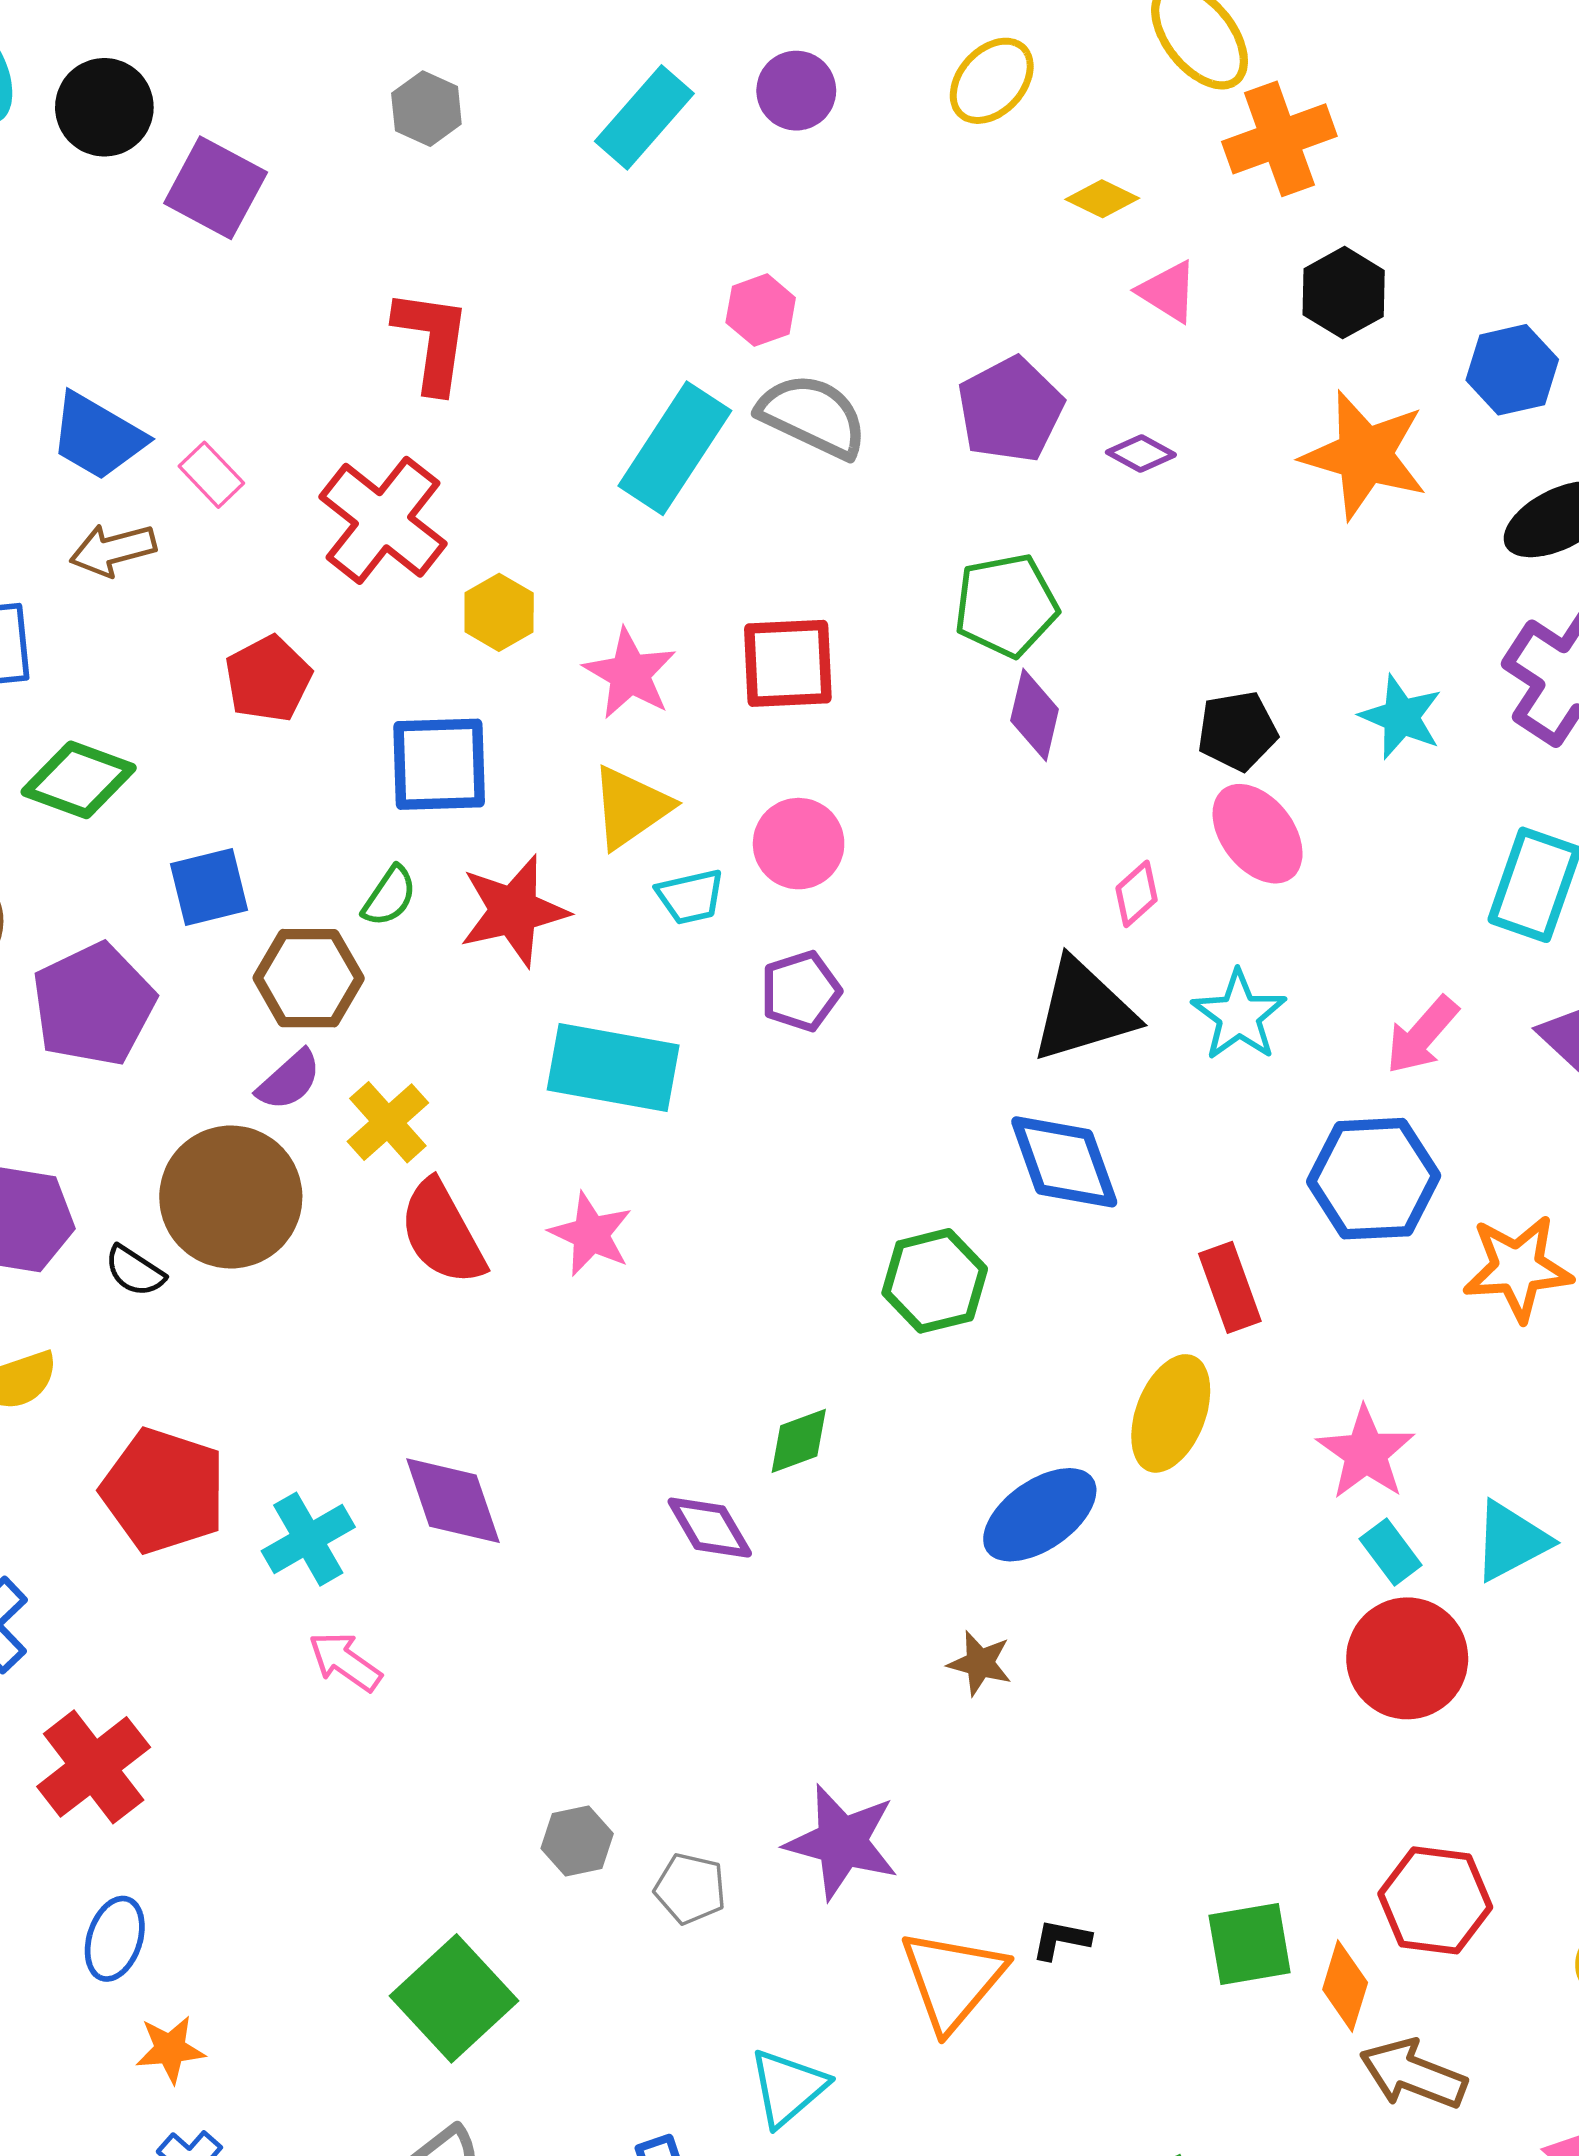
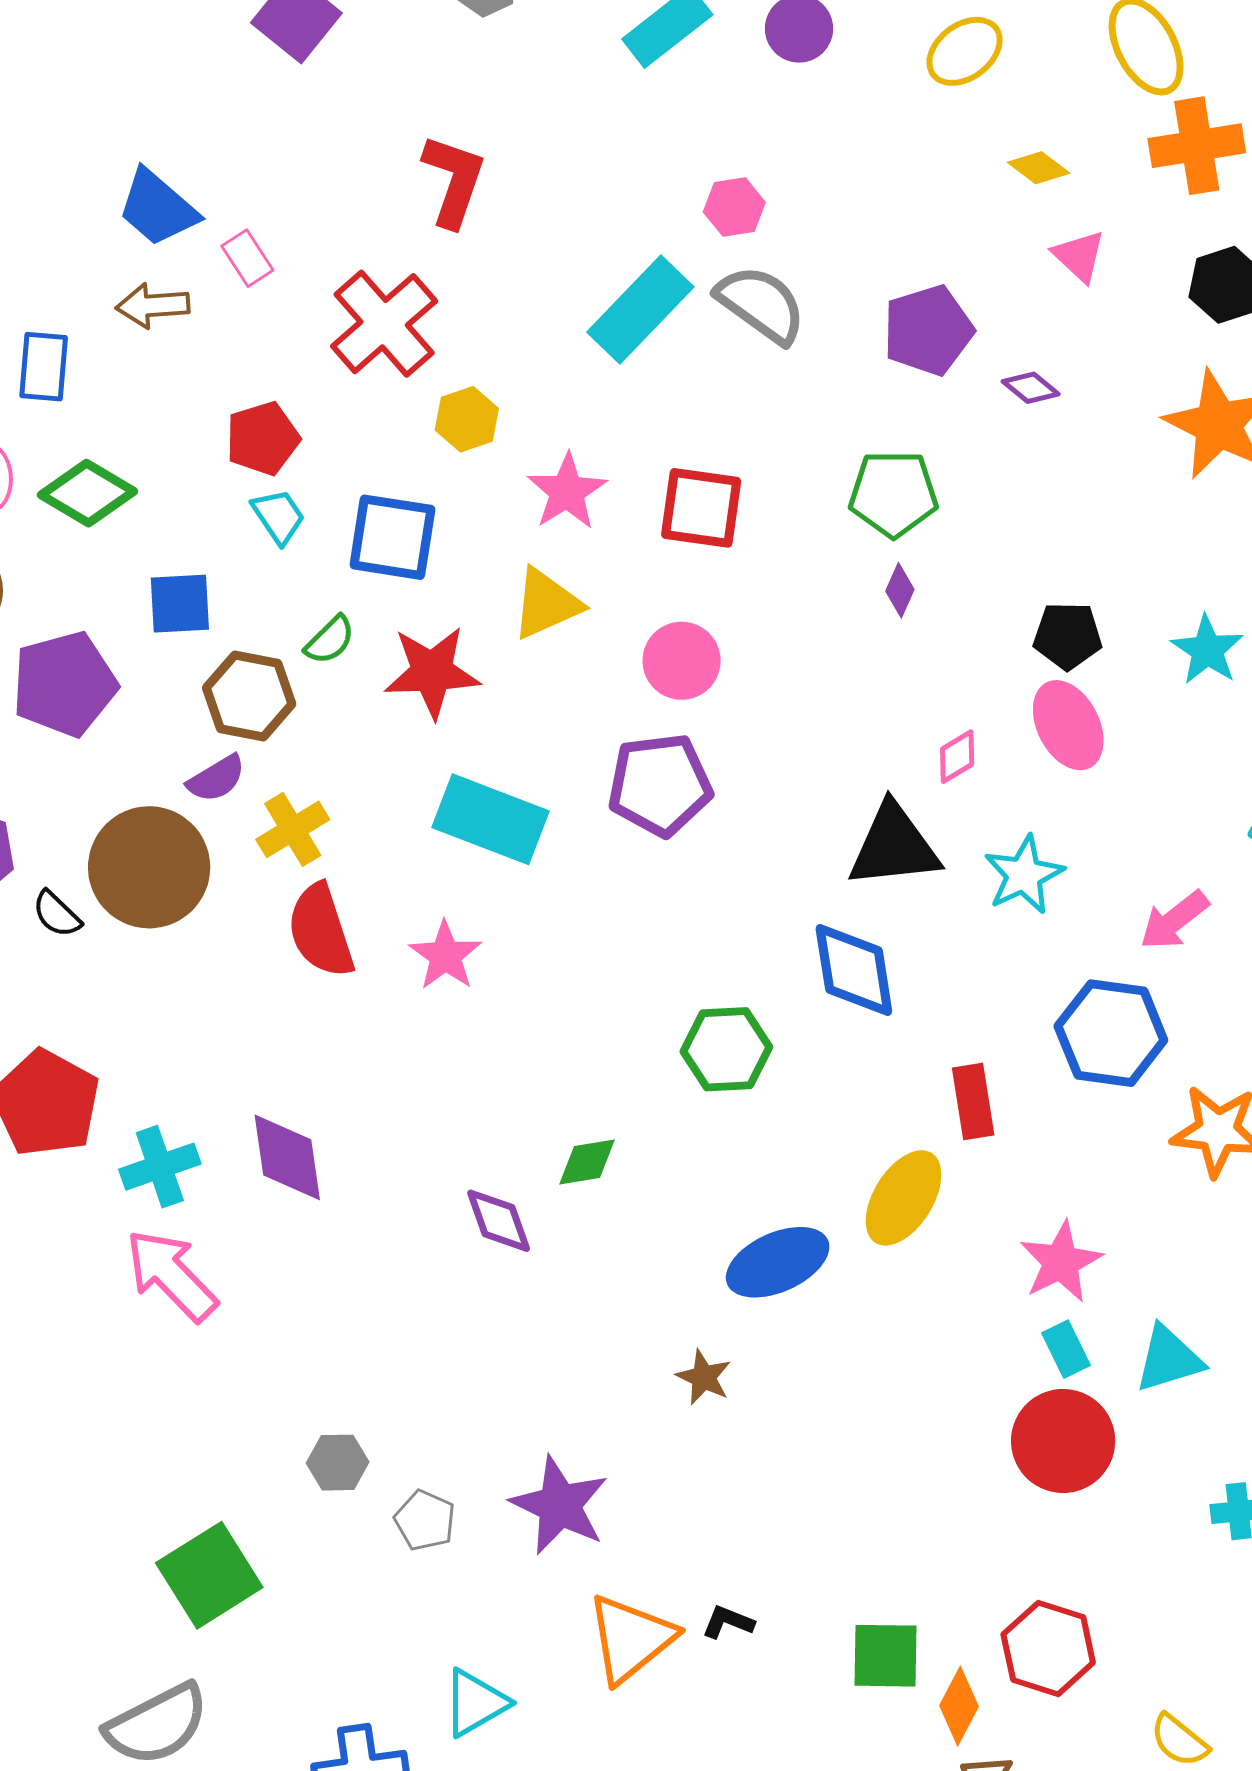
purple diamond: (1035, 715) -> (900, 590), size x0.7
cyan trapezoid: (690, 897) -> (278, 516), moved, turned -122
purple pentagon: (801, 991) -> (660, 785), size x1.5
pink arrow: (345, 1661) -> (171, 1275), size x1.6

